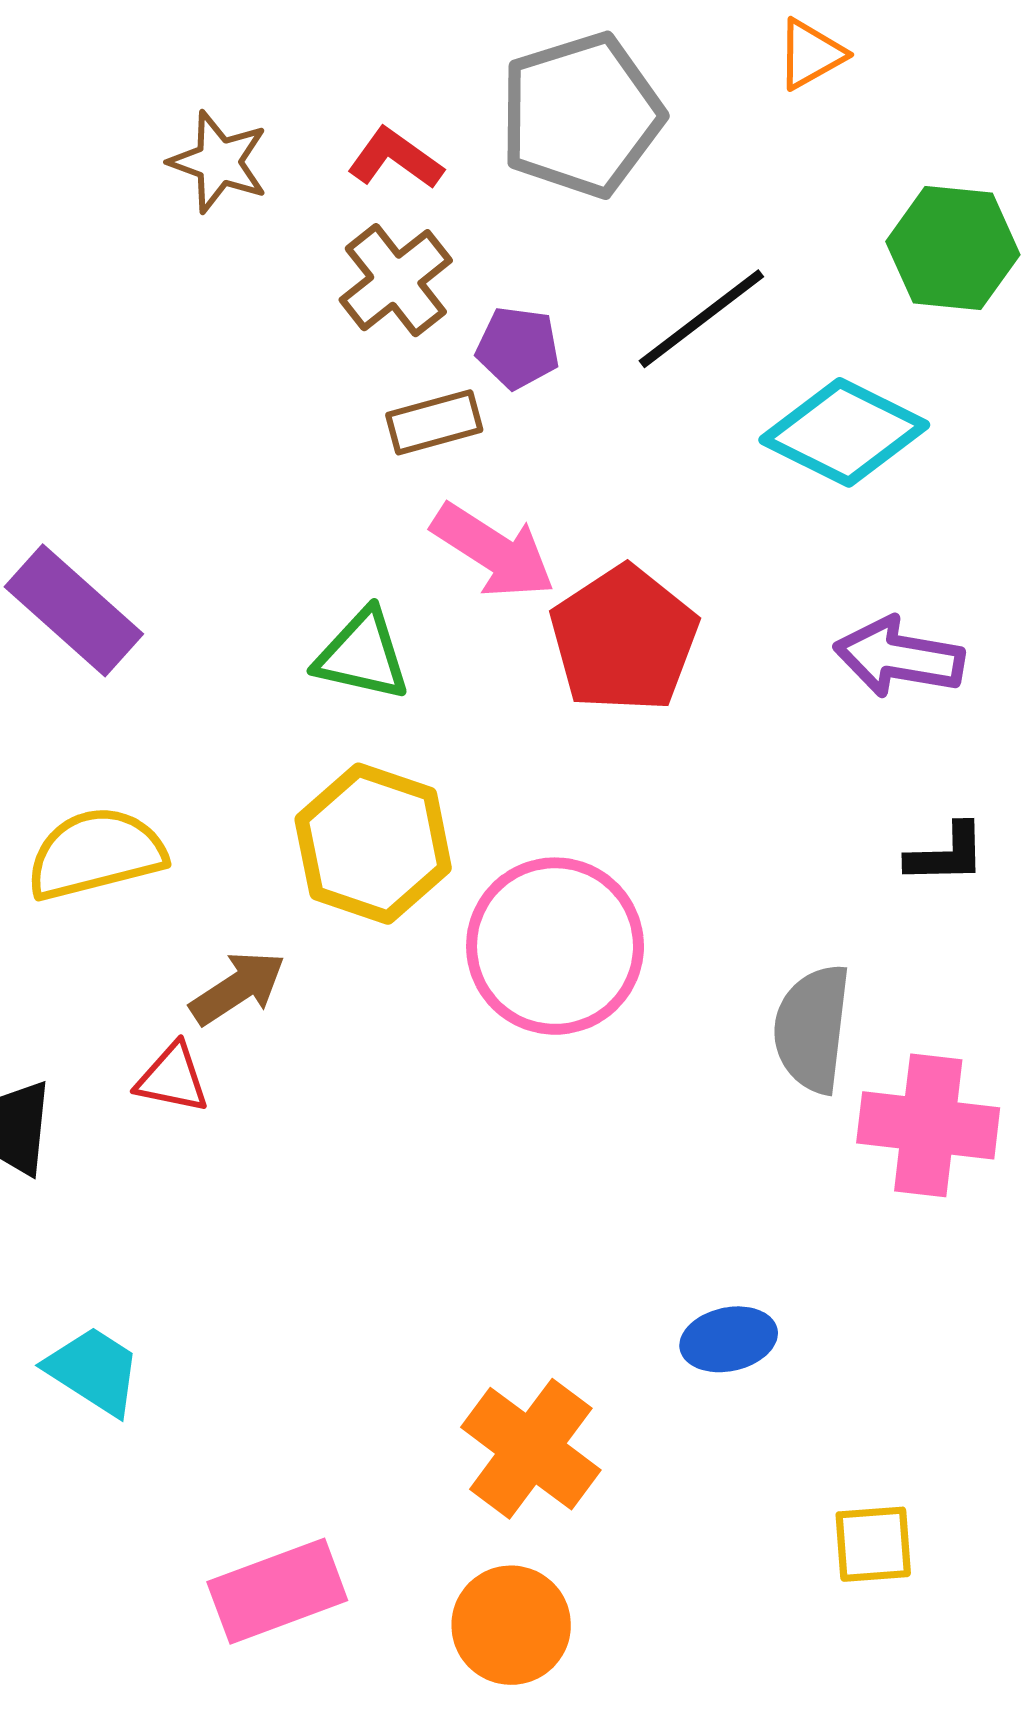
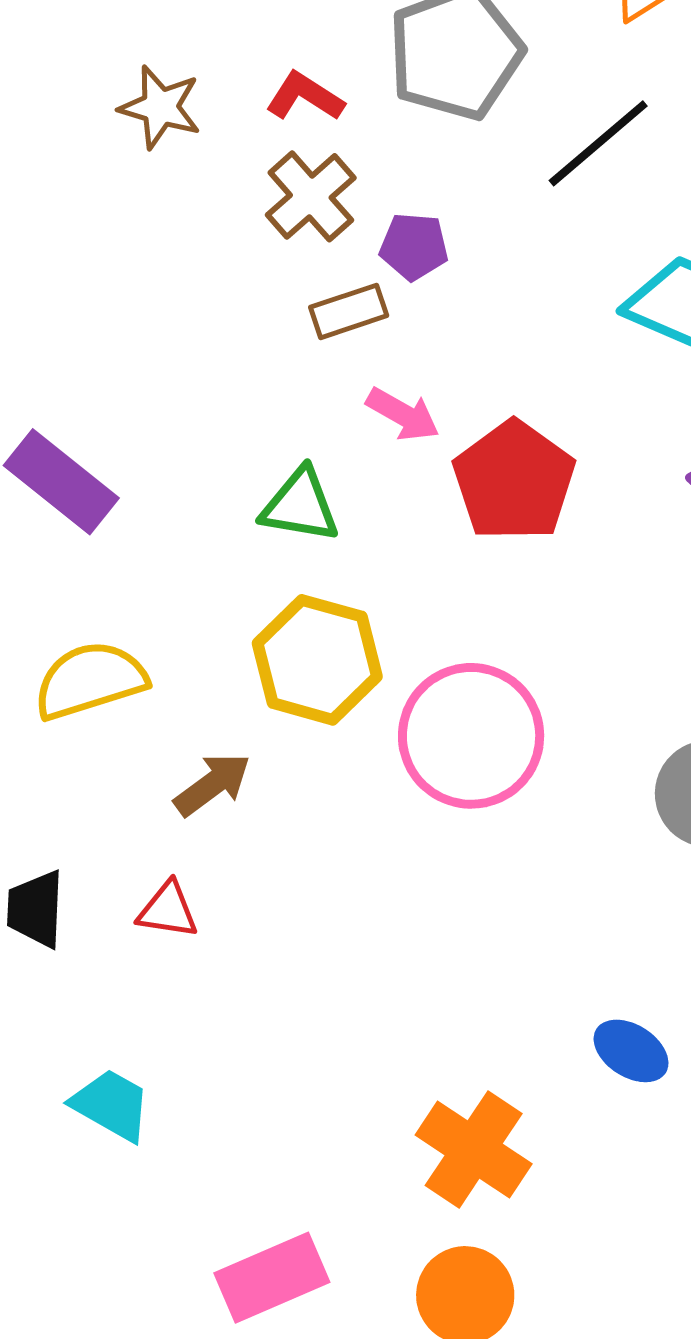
black line: (701, 319) -> (598, 143), moved
pink arrow: (493, 551) -> (403, 414), size x0.7
red triangle: (172, 1078) -> (168, 910), moved
blue ellipse: (729, 1339) -> (631, 1051), turned 48

